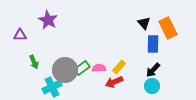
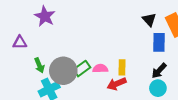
purple triangle: (20, 35) -> (20, 42), moved
green arrow: (34, 62) -> (39, 65), moved
yellow rectangle: (119, 67) -> (122, 67), turned -40

